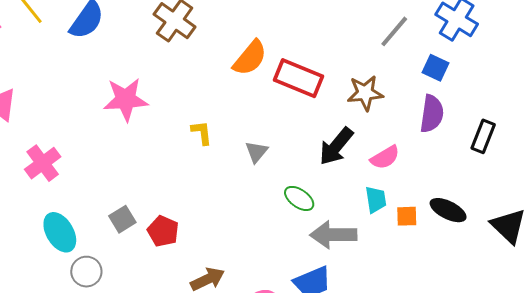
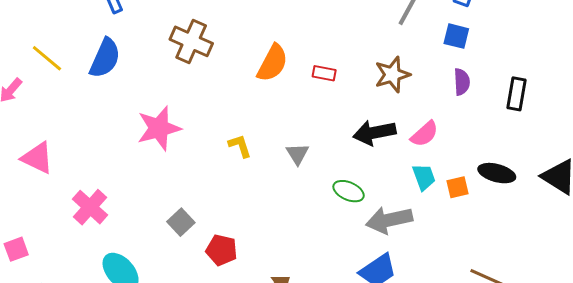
red rectangle: (299, 78) -> (324, 73), size x0.5
purple semicircle: (432, 114) -> (462, 82), size x0.7
black arrow: (336, 146) -> (374, 133), turned 51
gray square: (122, 219) -> (181, 222), moved

